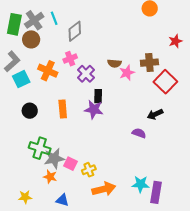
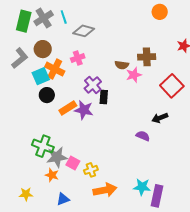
gray diamond: (75, 31) -> (84, 31), turned 50
brown circle: (31, 39) -> (43, 49), moved
brown cross: (149, 63) -> (147, 57), moved
purple cross: (86, 74) -> (93, 85), moved
cyan square: (21, 79) -> (41, 76), moved
orange rectangle: (63, 109) -> (68, 108), turned 60
purple star: (94, 109) -> (84, 110), moved
black circle: (30, 111) -> (47, 95), moved
blue triangle: (62, 200) -> (63, 199), turned -40

